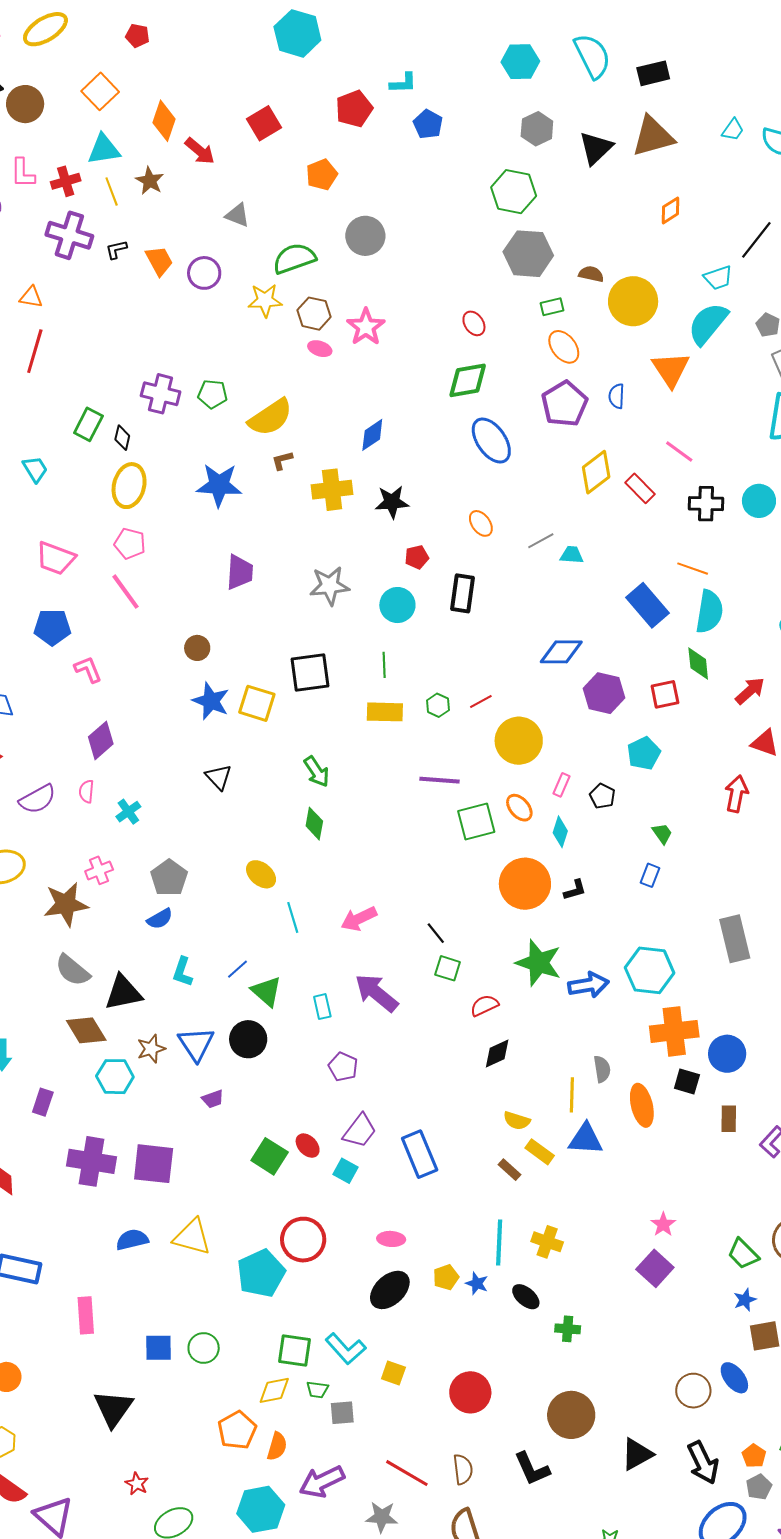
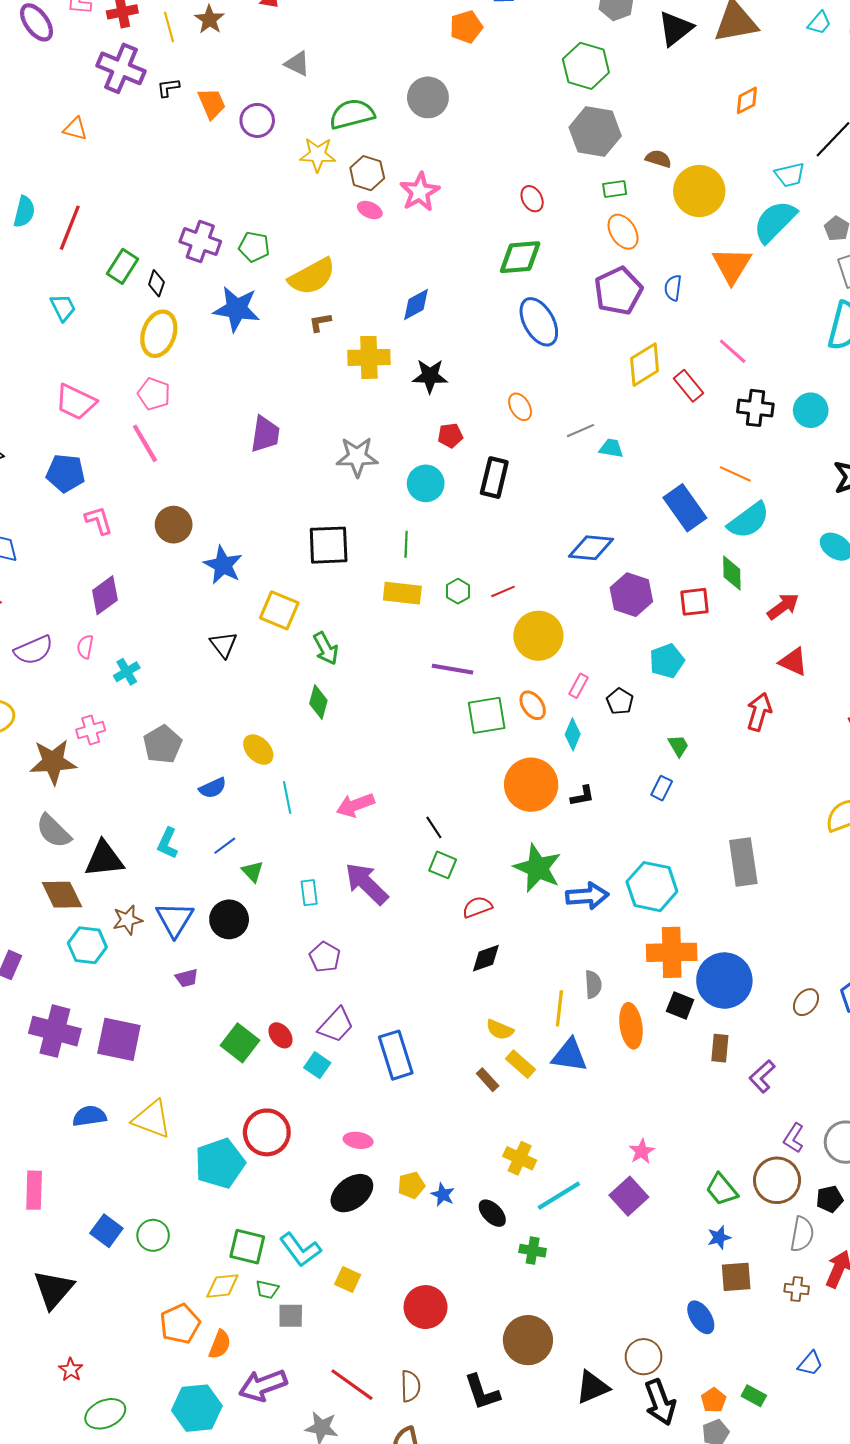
orange pentagon: (322, 175) -> (466, 27), moved
red line: (35, 351) -> (70, 228), moved
blue star: (219, 485) -> (237, 309), moved
cyan semicircle: (709, 612) -> (749, 520), turned 39
brown circle: (197, 648) -> (174, 525), moved, size x1.4
yellow square: (257, 703) -> (279, 610), moved
blue semicircle: (160, 919) -> (213, 788), moved
green triangle: (266, 991) -> (253, 871), size x0.7
blue circle: (727, 1054) -> (724, 981), size x1.4
cyan line: (499, 1243) -> (559, 1196), moved, turned 51
blue square: (159, 1348) -> (106, 1231), turned 32
brown circle: (693, 1391) -> (644, 1357), moved

